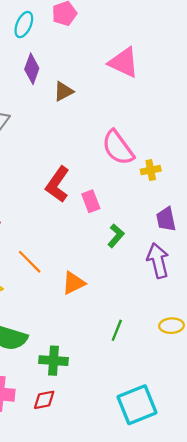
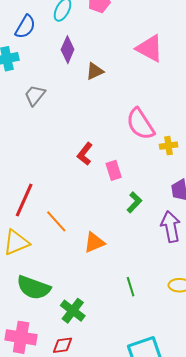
red L-shape: (58, 184) -> (85, 154), size x0.7
green line: (117, 330) -> (131, 287), turned -42
green cross: (54, 361) -> (73, 311), turned 30

